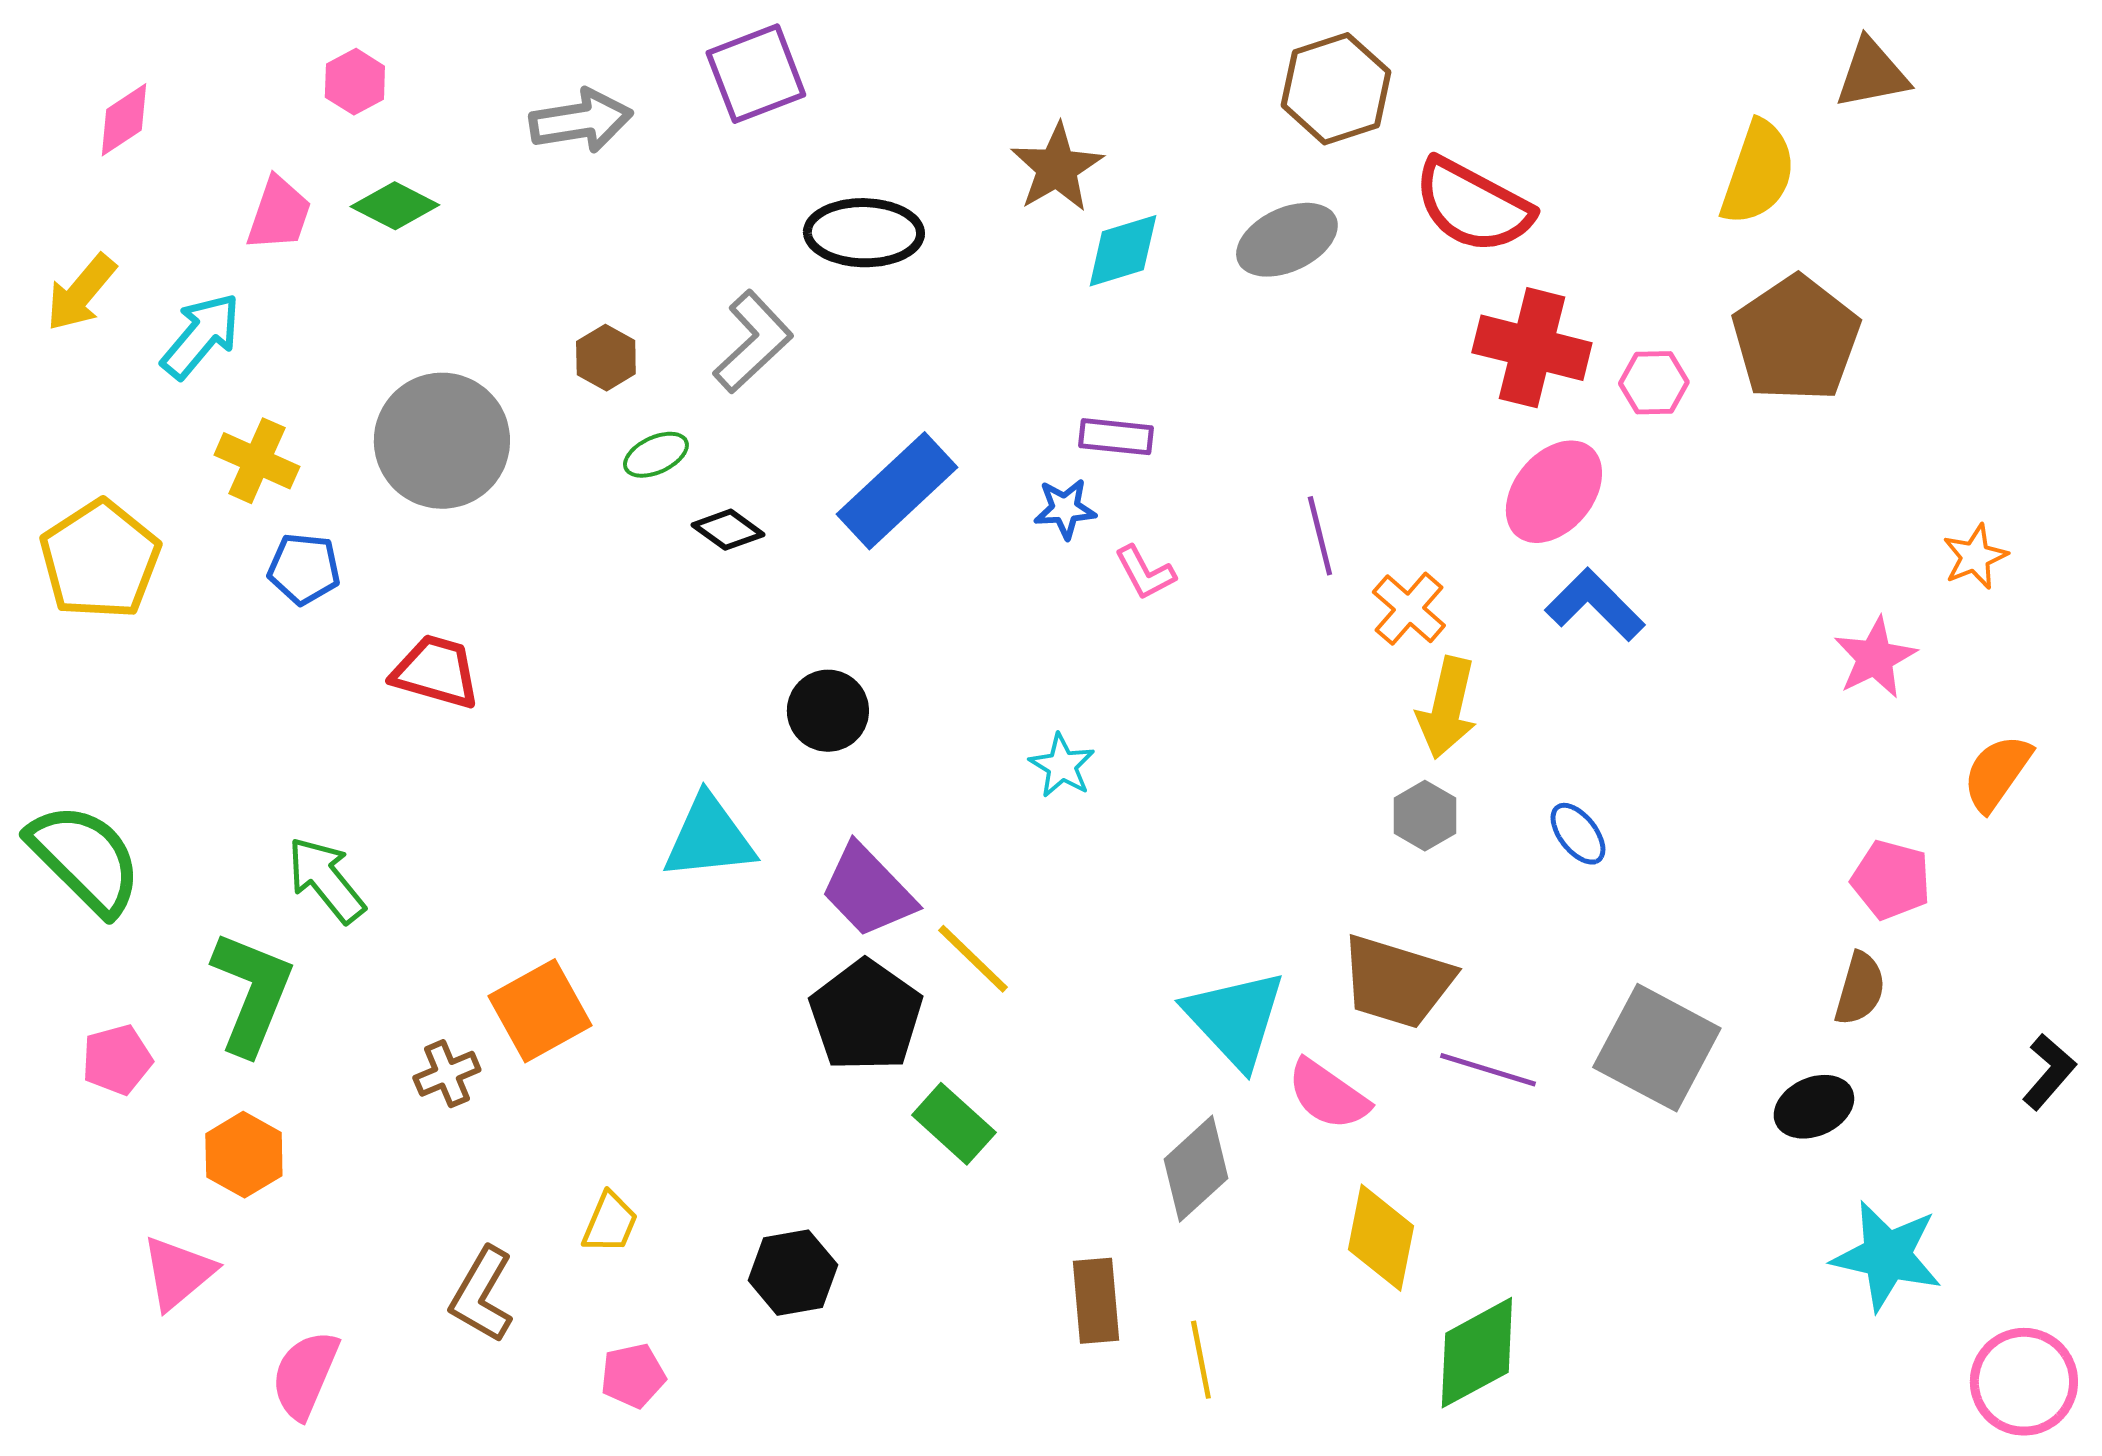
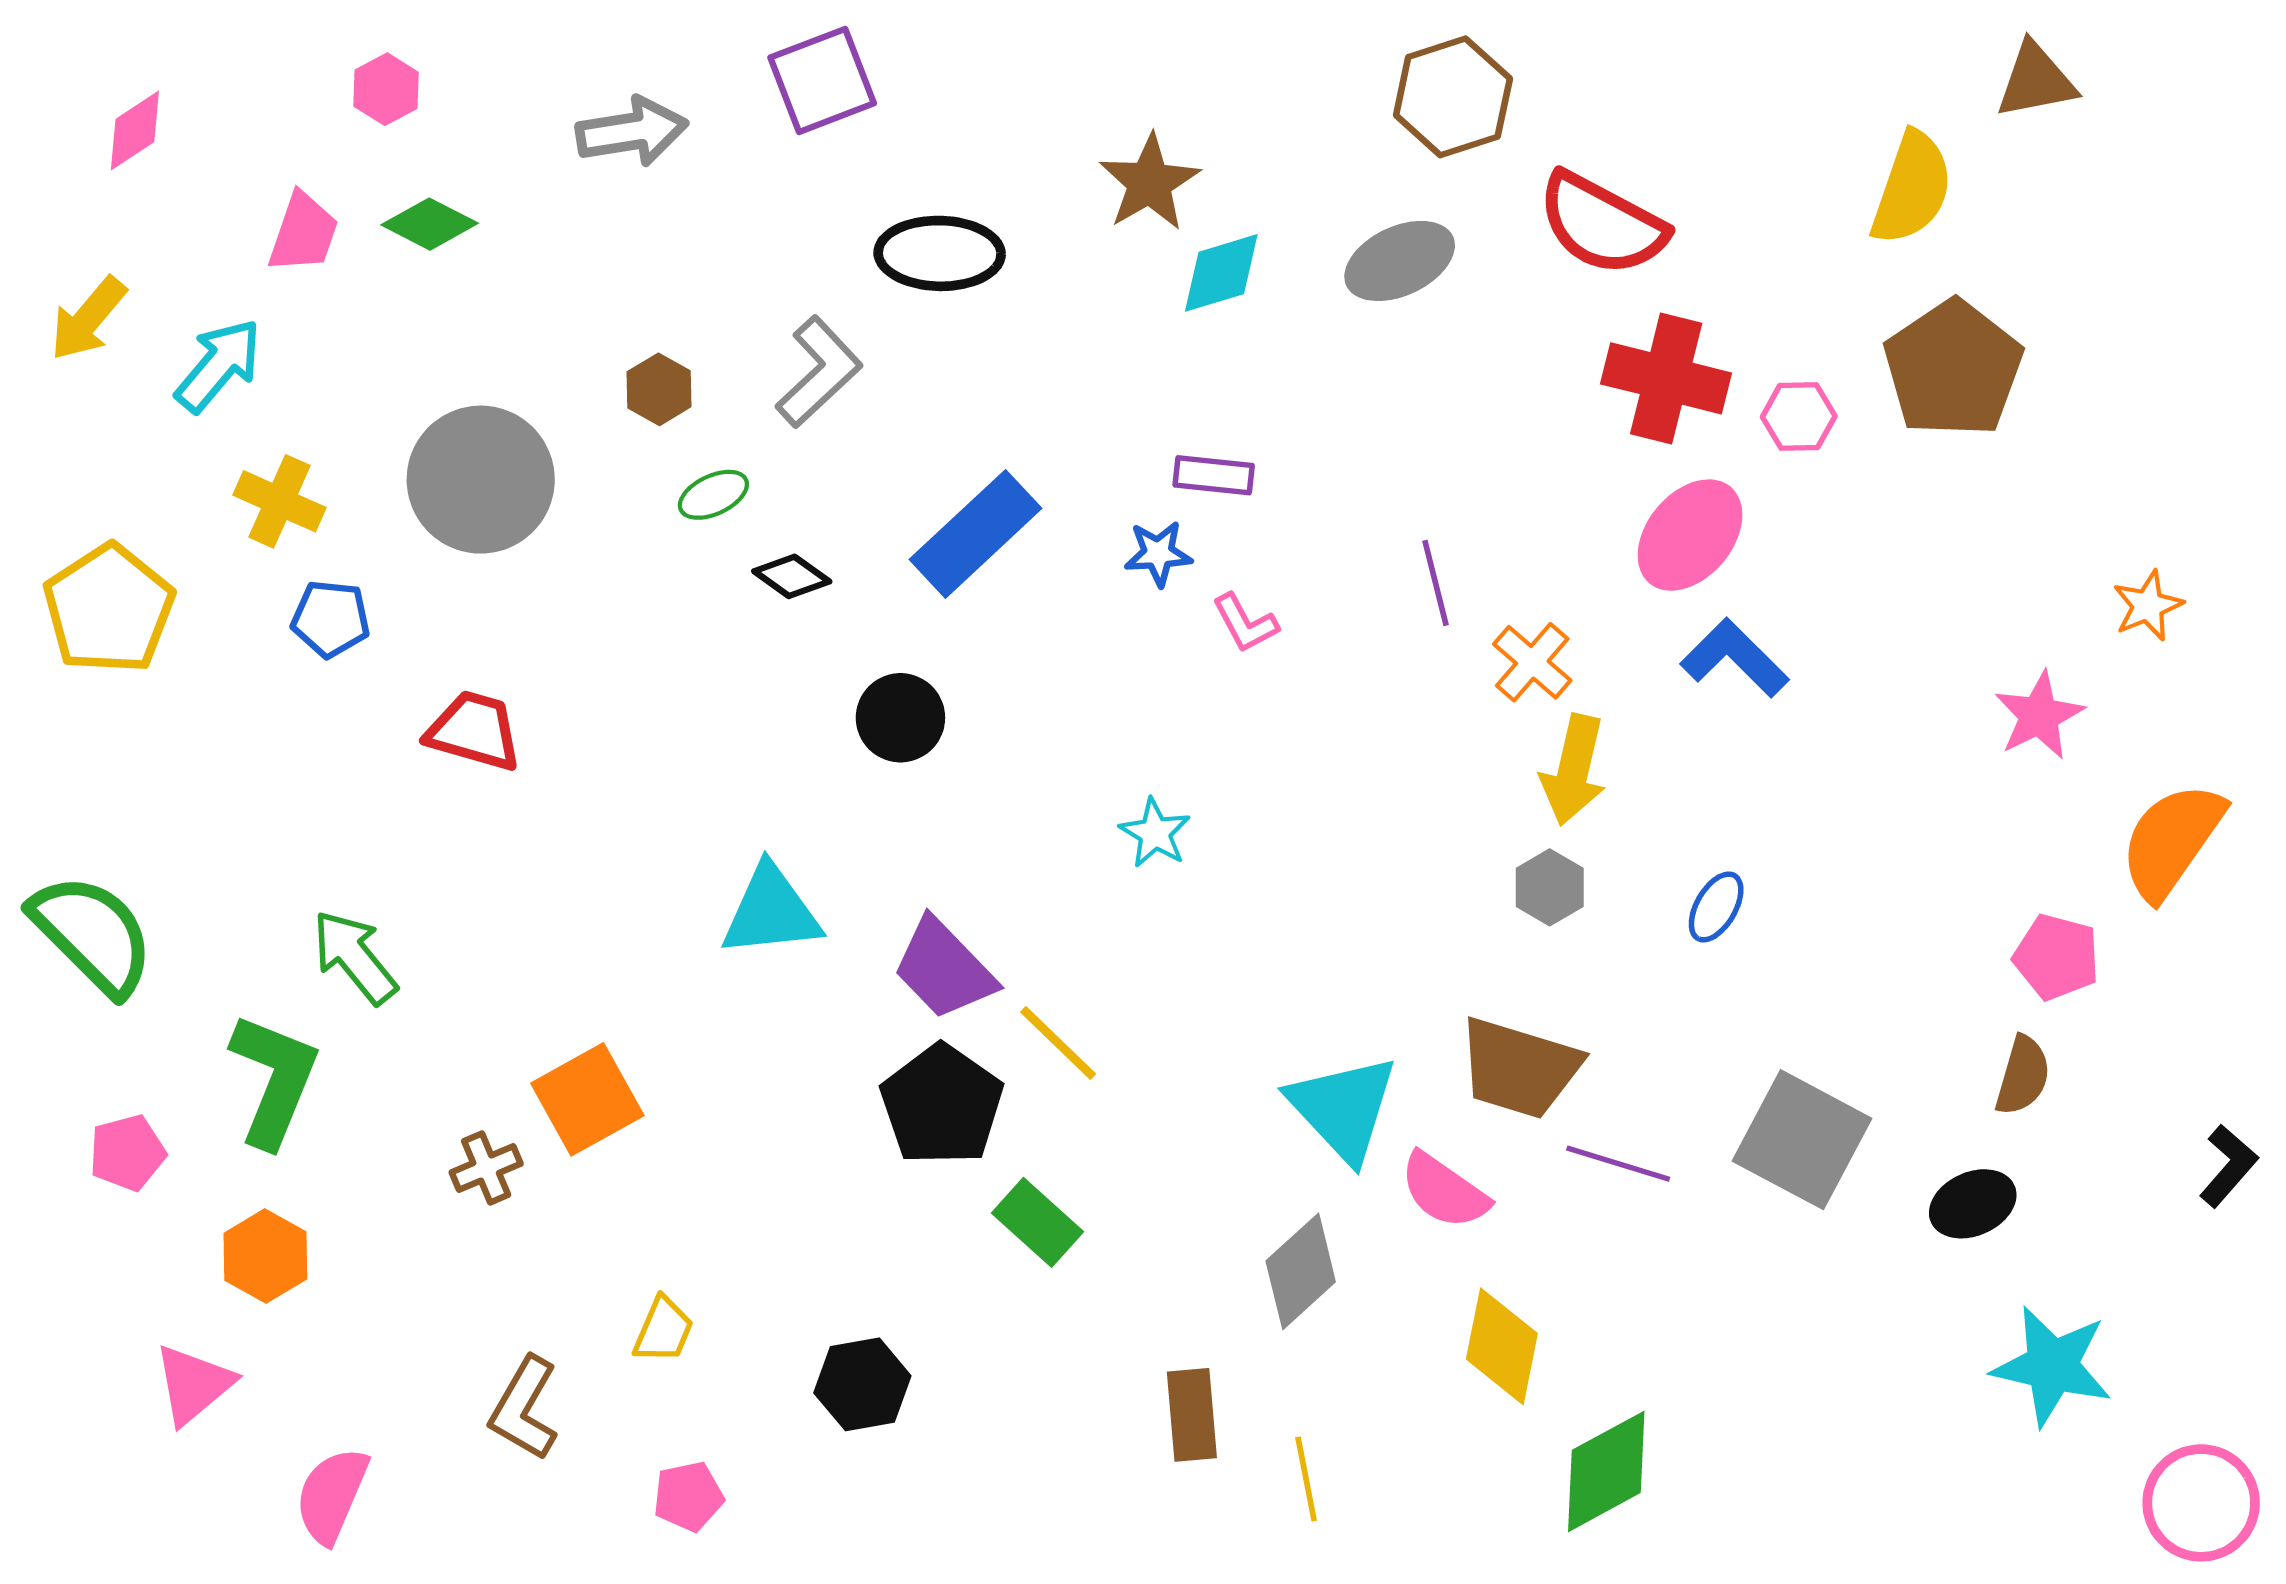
black circle: (828, 711) -> (900, 718), moved
orange semicircle: (1997, 773) -> (2172, 841), size x1.4
blue ellipse: (1578, 834) -> (1716, 907), turned 68

